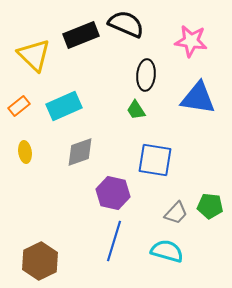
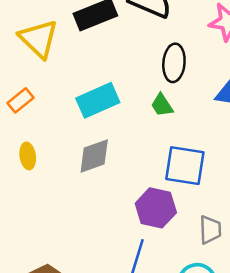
cyan rectangle: (64, 106) -> (98, 100), moved
purple hexagon: (113, 193) -> (156, 208), moved
gray trapezoid: (176, 213) -> (210, 230), turned -45

